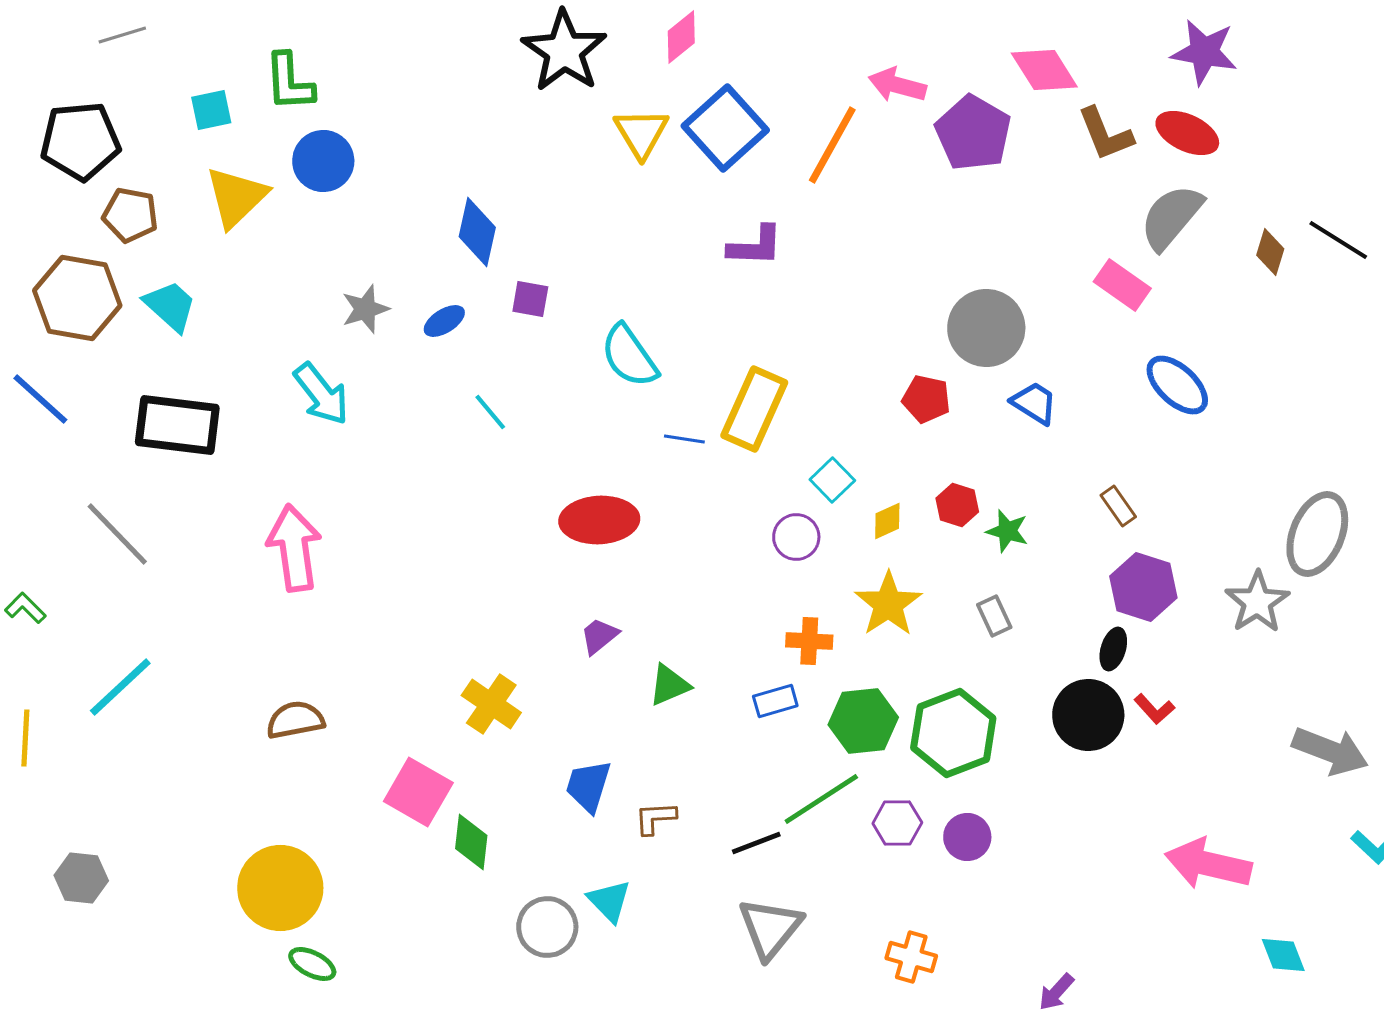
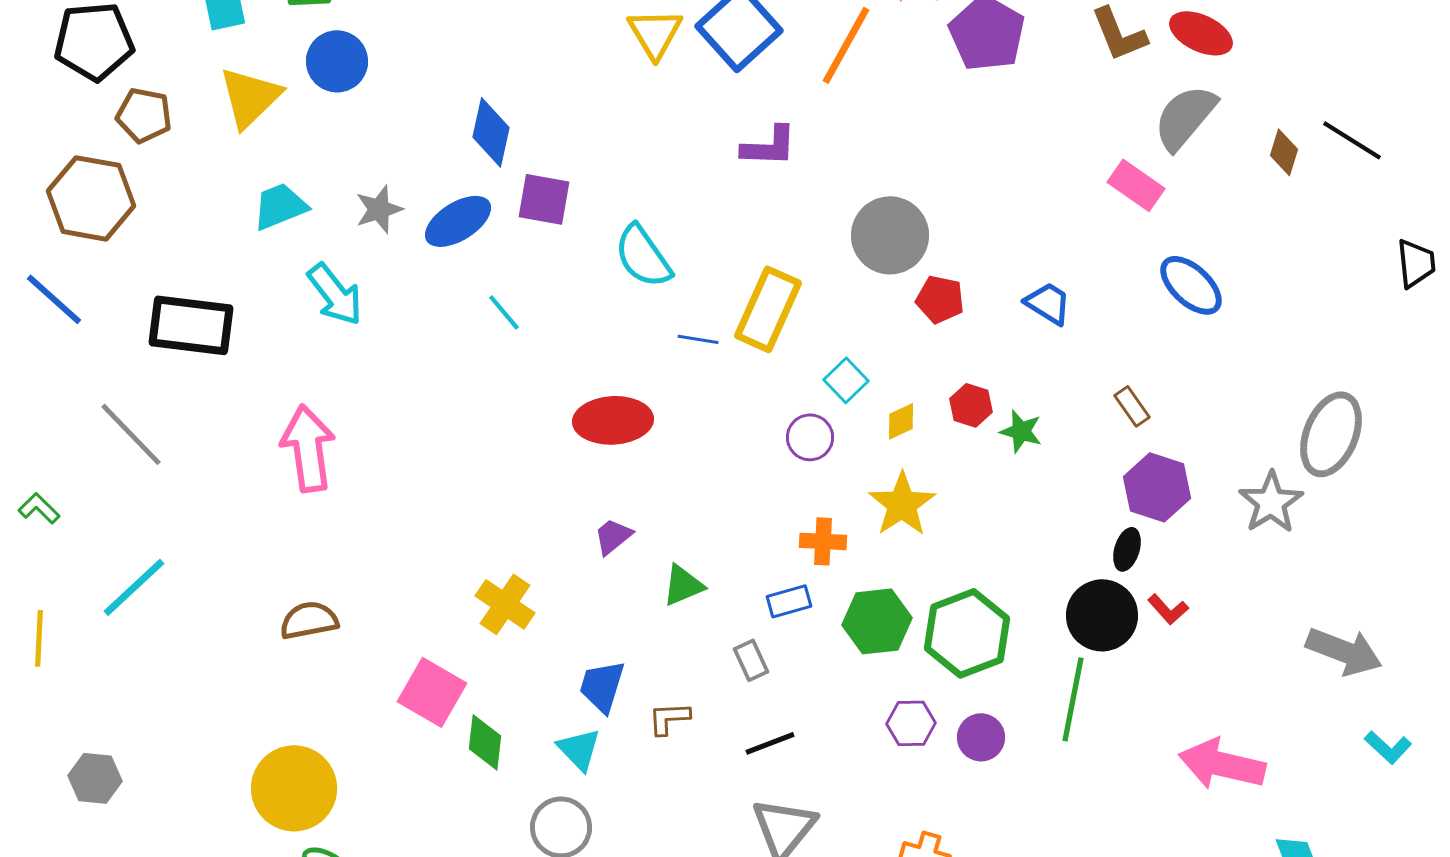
purple square: (530, 299) -> (544, 199), size x1.4
cyan trapezoid: (170, 306) -> (280, 206), moved, turned -64
blue ellipse: (444, 321) -> (458, 221), size x1.6
gray circle: (986, 328) -> (890, 235), moved
gray rectangle: (994, 616) -> (751, 660), moved
green line: (821, 799) -> (1073, 699), moved, turned -46
cyan triangle: (609, 901) -> (579, 749), moved

